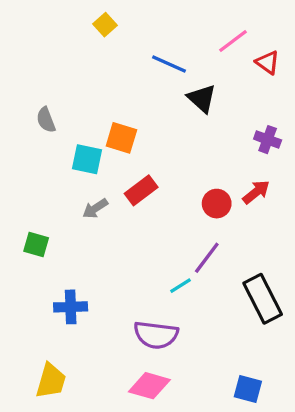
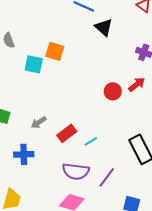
red rectangle: (141, 190) -> (67, 133), moved
gray arrow: (95, 208) -> (39, 122), moved
purple line: (207, 258) -> (107, 177), moved

